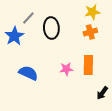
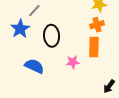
black ellipse: (51, 28) -> (52, 36), moved
orange rectangle: (88, 65) -> (94, 47), moved

